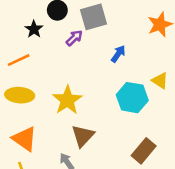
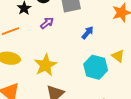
purple arrow: (74, 38) -> (47, 23), moved

